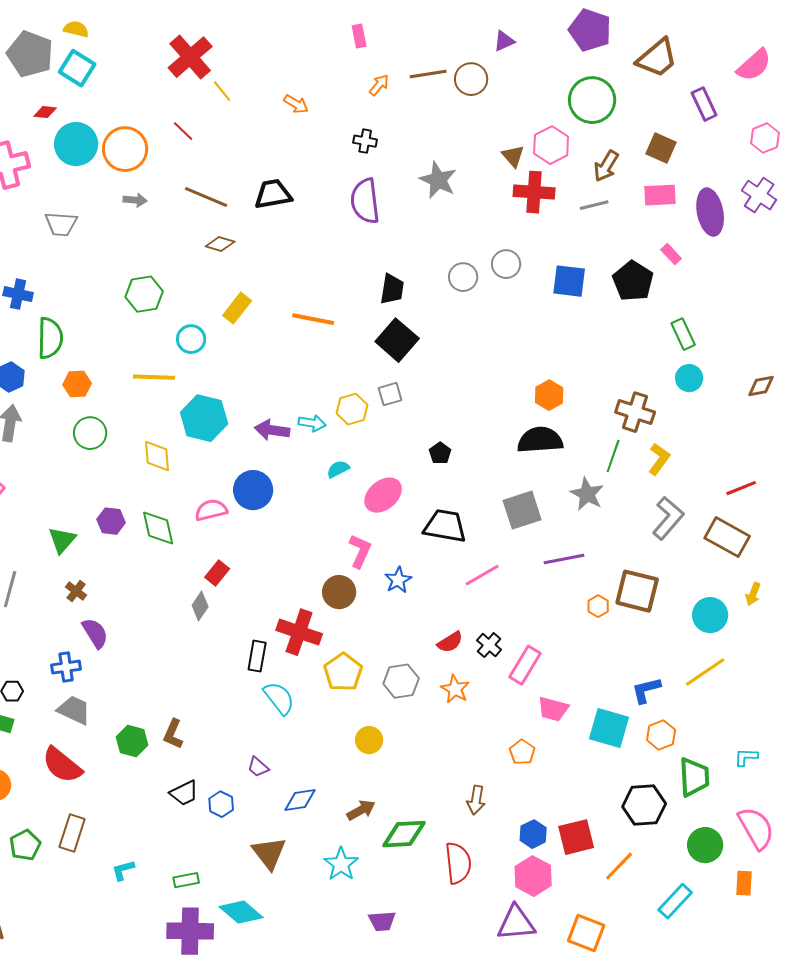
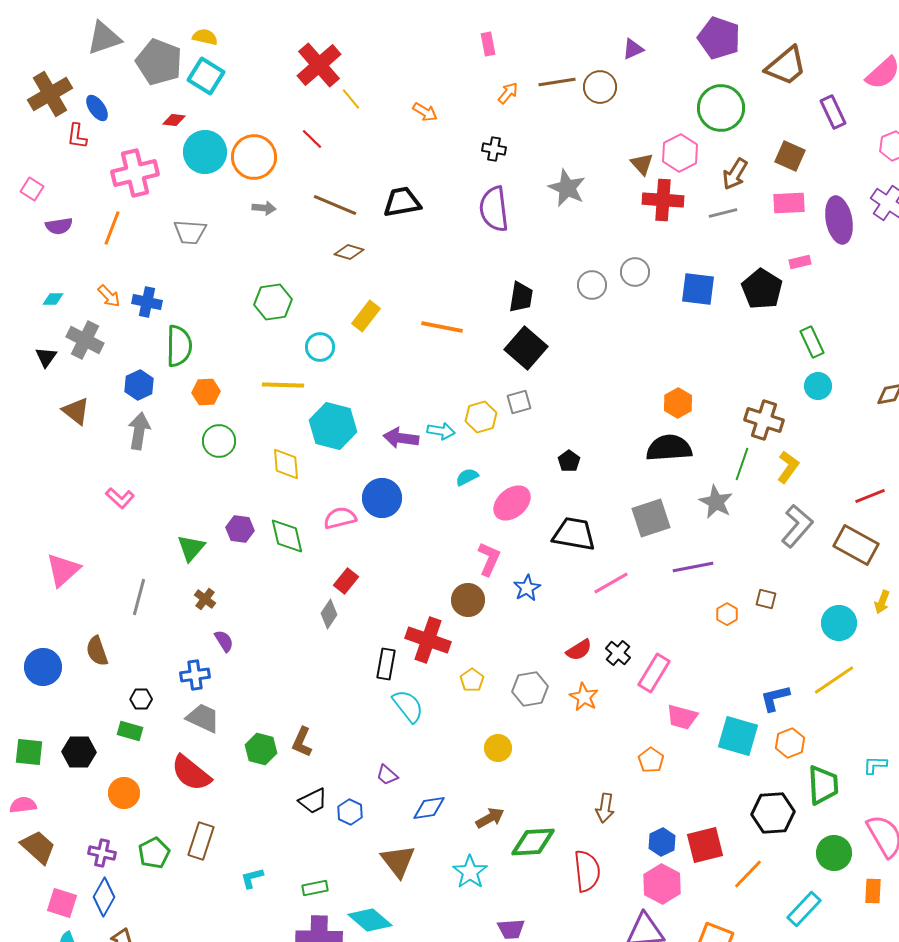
pink rectangle: (671, 254) -> (800, 262), turned -60
brown square: (637, 591) -> (766, 599), size x0.5
purple semicircle: (95, 633) -> (224, 641), size x0.7
yellow pentagon: (343, 672) -> (472, 680), size x0.6

